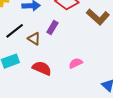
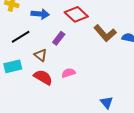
brown triangle: (34, 39) -> (41, 55), moved
pink semicircle: (76, 63) -> (68, 73), moved

